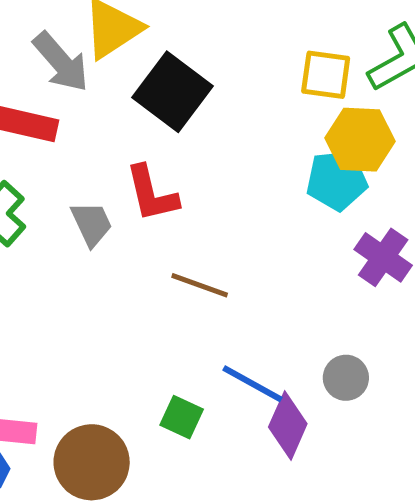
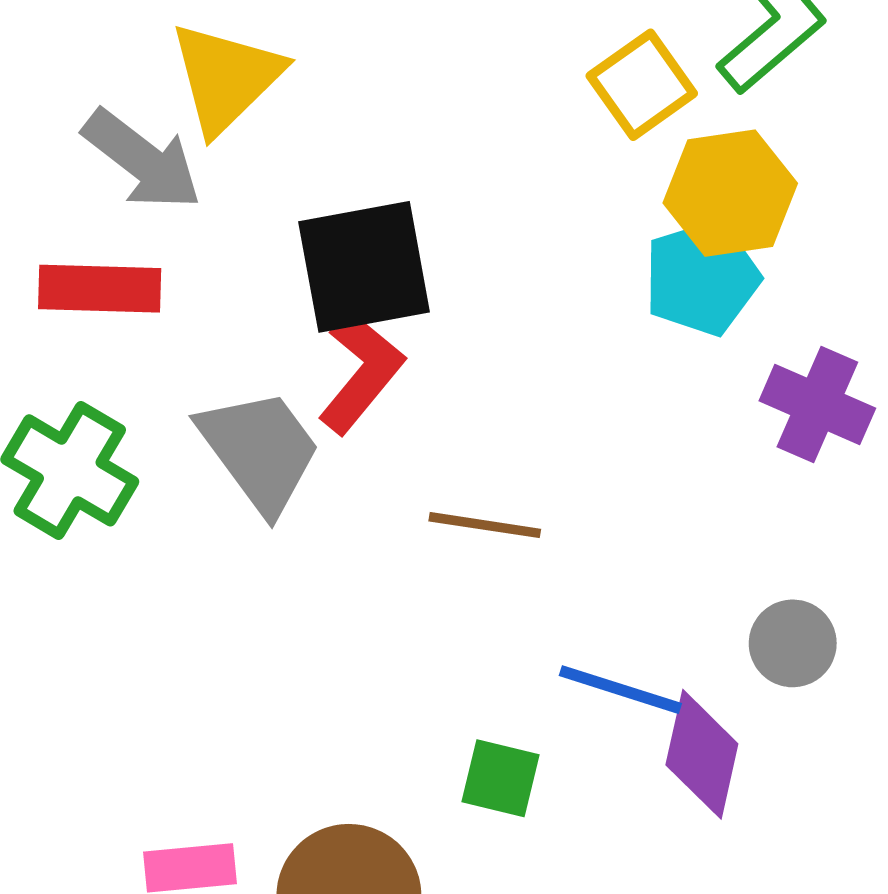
yellow square: (326, 75) -> (642, 85), turned -32
black square: (172, 92) -> (364, 267), moved, turned -36
red L-shape: (152, 194) -> (361, 372), turned -116
gray trapezoid: (92, 224) -> (260, 451), size x1.5

